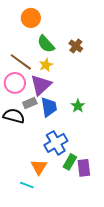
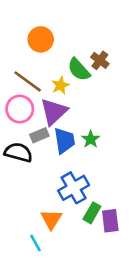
orange circle: (31, 18) -> (41, 39), moved
green semicircle: (46, 44) -> (79, 70), moved
green star: (78, 106) -> (91, 139), moved
cyan line: (27, 185) -> (35, 243), turned 40

